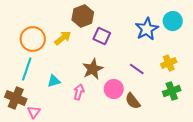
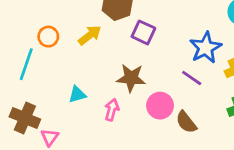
blue star: (147, 29) -> (206, 48), moved
orange circle: (33, 39) -> (48, 37), size x0.6
cyan line: (27, 69) -> (26, 64), moved
brown star: (93, 69) -> (131, 78), turned 30

